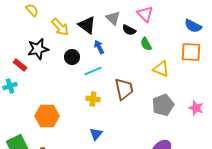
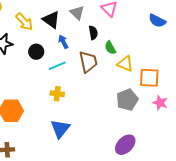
black semicircle: (129, 30) -> (93, 33), moved, turned -128
green semicircle: (146, 44) -> (110, 48), moved
orange square: (191, 52) -> (149, 78), moved
brown trapezoid: (124, 89) -> (88, 62), moved
blue triangle: (96, 134) -> (60, 129), size x1.5

